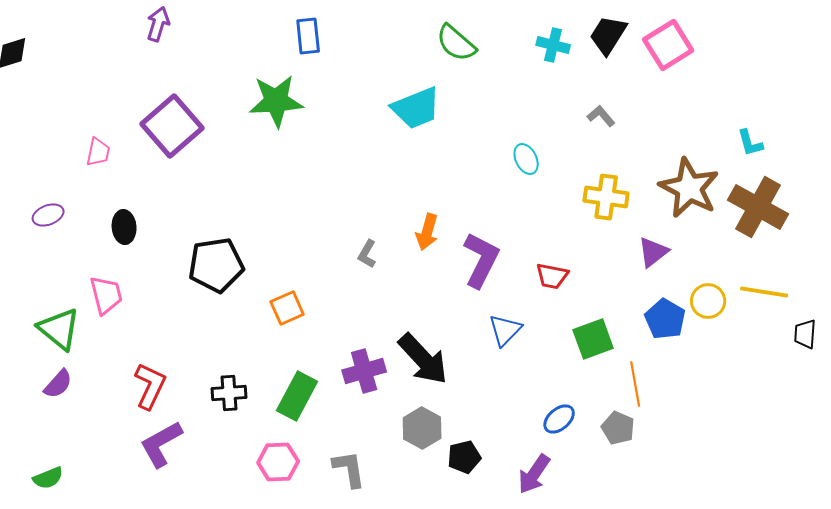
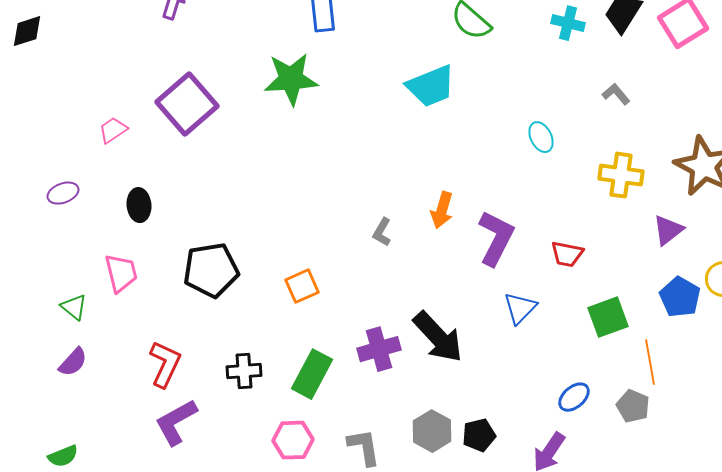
pink trapezoid: (98, 152) -> (113, 130), turned -136
black pentagon: (216, 265) -> (211, 270), moved
green triangle: (59, 329) -> (74, 307), size x0.6
gray hexagon: (422, 428) -> (432, 431), moved

